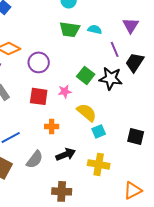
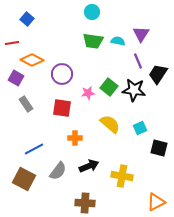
purple triangle: (131, 25) -> (141, 34), moved
pink star: (65, 91) -> (88, 93), moved
cyan square: (99, 131) -> (140, 128), moved

